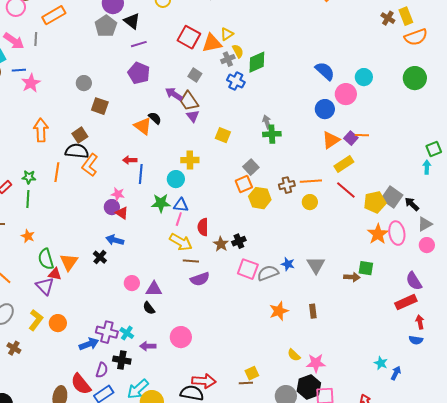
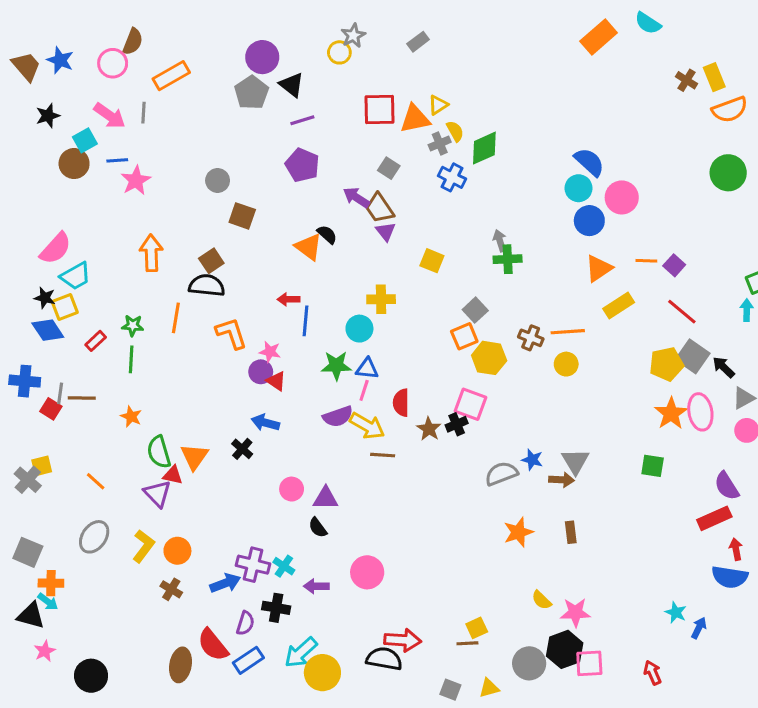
red square: (189, 37) -> (380, 110), turned -30
cyan circle: (364, 77) -> (579, 188), moved
purple square: (351, 138) -> (674, 265), moved
orange L-shape: (90, 165) -> (231, 333), moved, turned 125
brown cross: (287, 185) -> (531, 338), turned 35
red line: (346, 190) -> (682, 312), moved
pink square: (248, 269) -> (471, 404), moved
brown arrow: (352, 277) -> (562, 480), moved
purple semicircle: (200, 279) -> (338, 417), moved
blue semicircle: (416, 340) -> (730, 577), size x1.6
brown cross: (14, 348) -> (171, 589), moved

